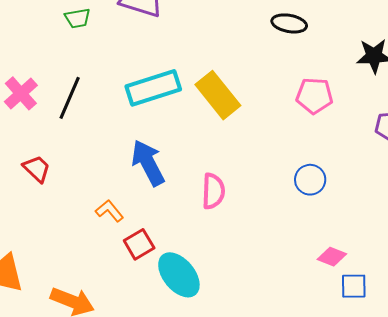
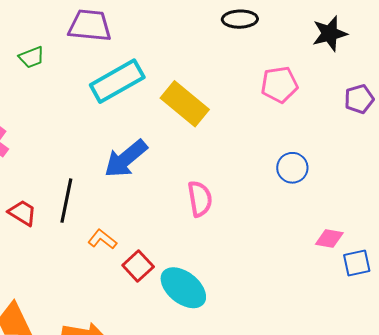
cyan rectangle: (153, 88) -> (117, 81), moved
black line: (70, 98) -> (66, 201), moved
blue arrow: (148, 163) -> (126, 159), moved, turned -90

